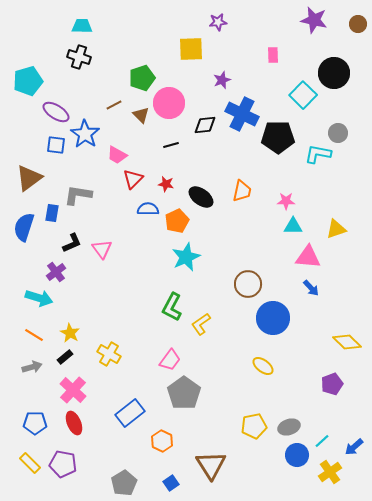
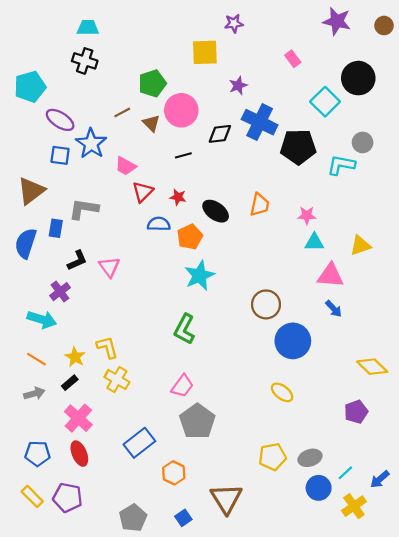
pink rectangle: (273, 55) -> (293, 59), turned -35
yellow L-shape: (201, 324) -> (107, 347), moved, turned 110

